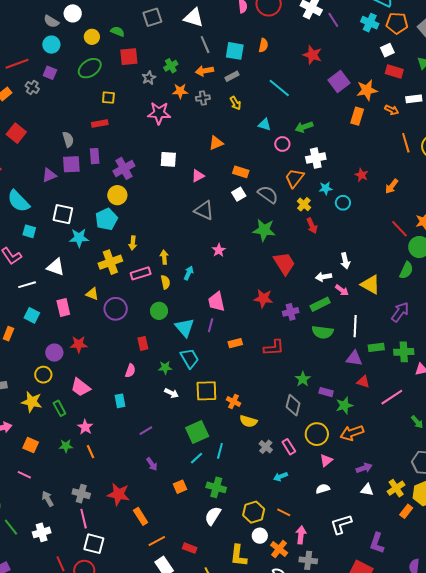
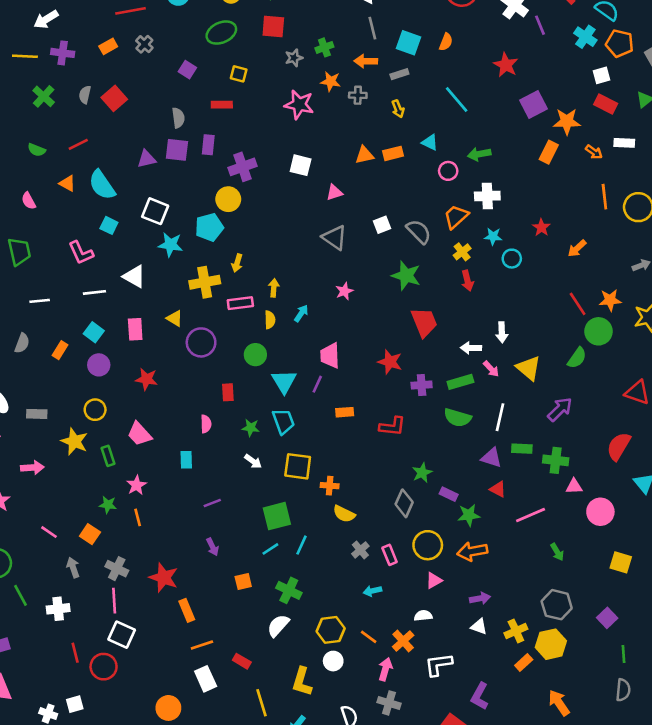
purple square: (50, 73) -> (187, 70), moved
orange rectangle: (241, 172) -> (393, 153), moved, turned -42
purple circle: (54, 353) -> (99, 365), moved
pink semicircle: (130, 371) -> (206, 424), turned -32
orange cross: (234, 401) -> (330, 486), turned -32
orange square: (31, 445) -> (90, 534), moved
orange cross: (279, 549) -> (403, 641), moved

